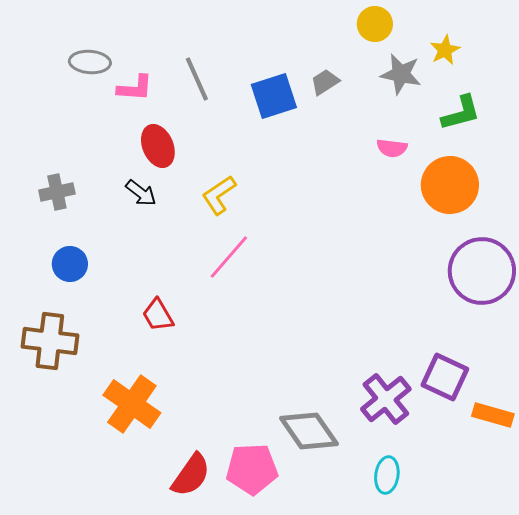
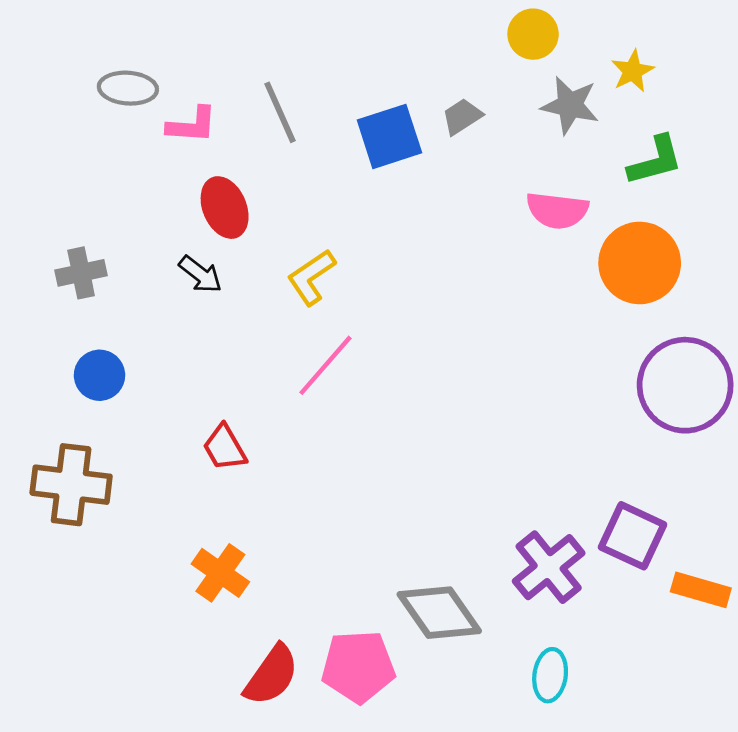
pink semicircle: (392, 148) -> (557, 210), size x1.4
orange cross: (132, 404) -> (220, 573), moved, size x0.7

